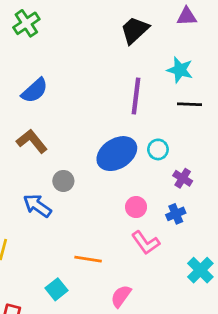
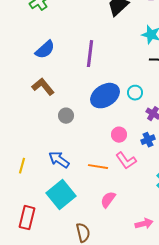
purple line: (136, 96) -> (90, 54), moved
blue arrow: (37, 206) -> (59, 160), moved
orange line: (88, 259) -> (98, 167), moved
cyan square: (57, 289) -> (61, 195), size x1.8

